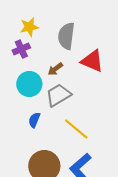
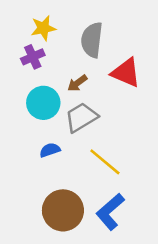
blue semicircle: (34, 120) -> (50, 150), turned 49

